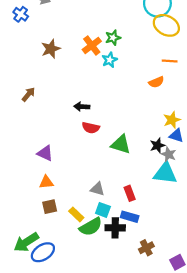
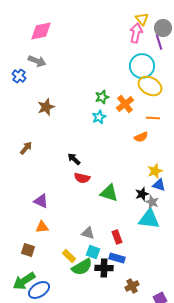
orange cross: (92, 45) -> (125, 104), moved
black arrow: (82, 107) -> (74, 159), turned 40
brown square: (50, 207) -> (28, 250), moved, turned 32

